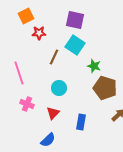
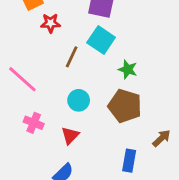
pink line: (19, 73) -> (22, 79), turned -30
brown pentagon: (105, 88) -> (125, 106), moved
blue rectangle: (81, 122) -> (129, 161), moved

